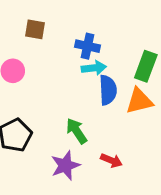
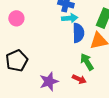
green arrow: (76, 131) -> (87, 62), moved

